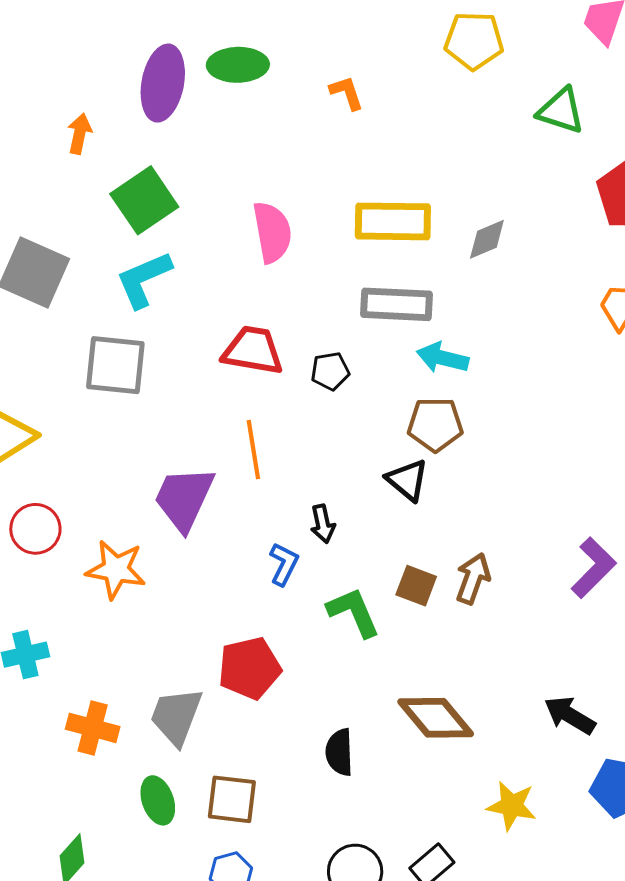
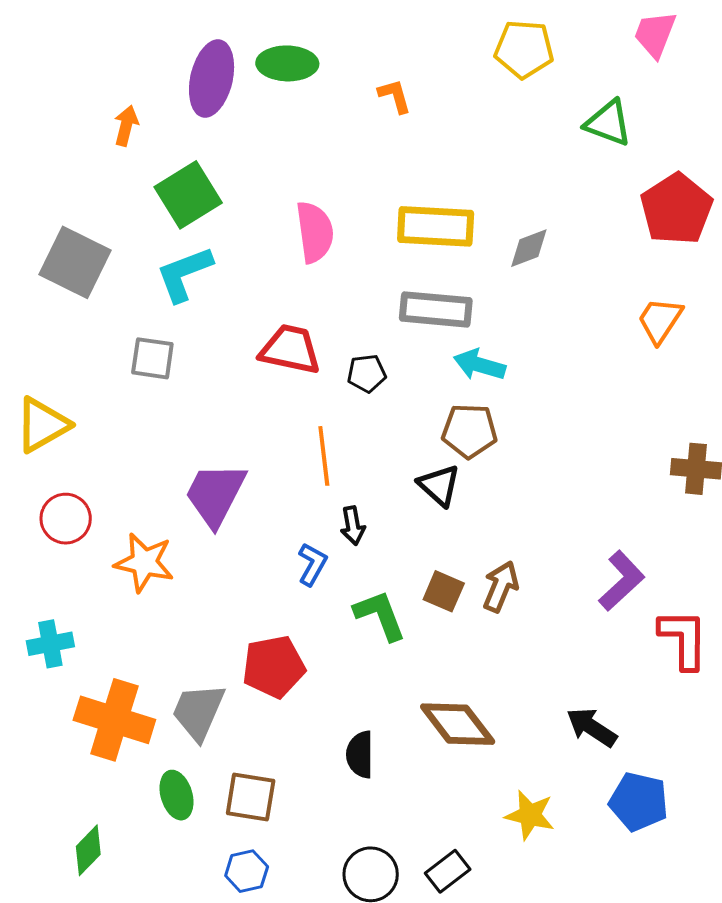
gray square: (115, 365) -> (152, 358), size x0.7
orange line: (253, 450) -> (324, 456), moved
orange cross: (93, 728) -> (114, 720), size x1.5

